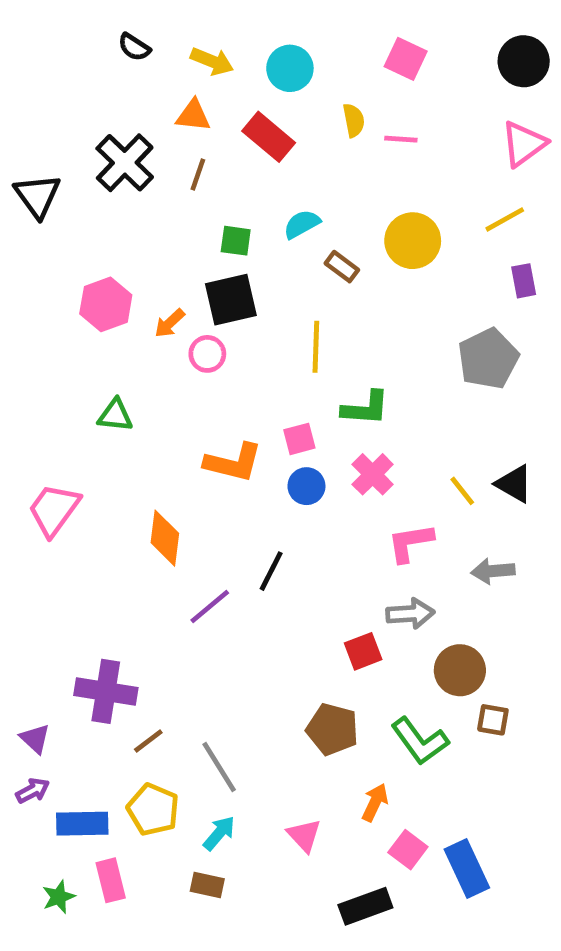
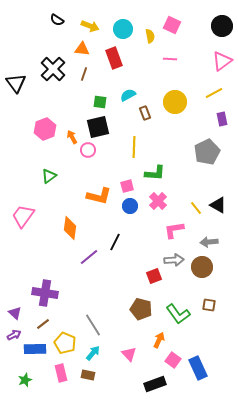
yellow semicircle: (354, 120) -> (150, 36), moved
red rectangle: (269, 137) -> (114, 58), turned 30
brown rectangle: (342, 267) -> (145, 113), turned 32
orange arrow: (170, 323) -> (72, 137), turned 104
green triangle: (115, 415) -> (49, 176), turned -42
brown circle: (460, 670) -> (202, 267), moved
brown line: (148, 741) -> (43, 324), moved
pink rectangle: (111, 880) -> (61, 373), moved

